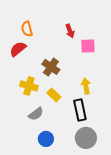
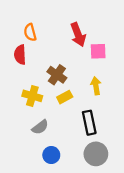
red arrow: (70, 31) -> (78, 35), size x1.5
red semicircle: (18, 49) -> (20, 55), turned -54
yellow arrow: (86, 86) -> (96, 86), moved
yellow rectangle: (54, 95) -> (65, 97), moved, turned -72

